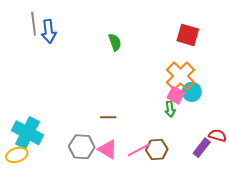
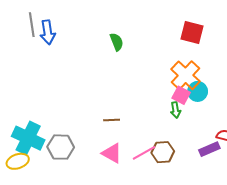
gray hexagon: (82, 147) -> (61, 147), moved
purple rectangle: (202, 148) -> (209, 149), turned 30

